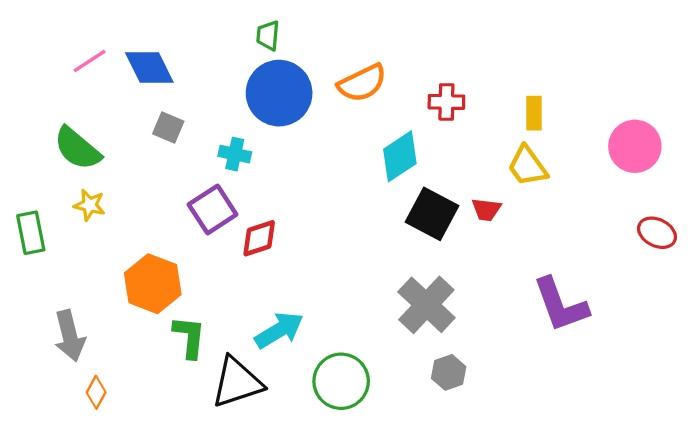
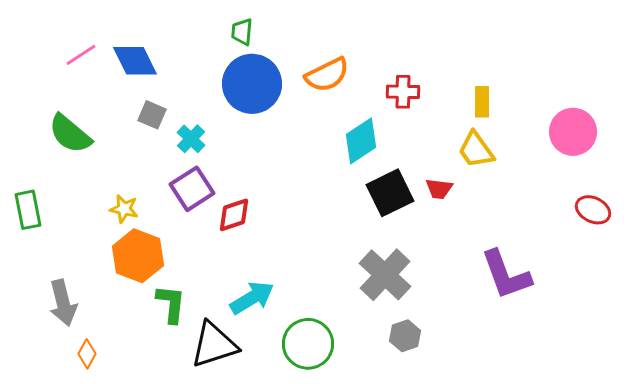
cyan cross: (235, 154) -> (191, 139), moved, turned 32
yellow star: (90, 205) -> (124, 209), moved
black square: (432, 214) -> (390, 193), turned 36

